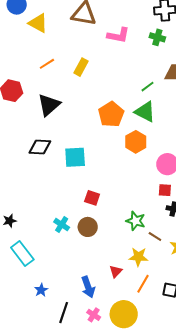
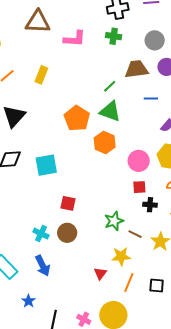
green star: (136, 221) -> (114, 221), turned -30
blue arrow: (88, 287) -> (43, 266), moved

